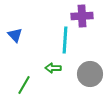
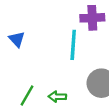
green arrow: (53, 68) -> (57, 97), moved

